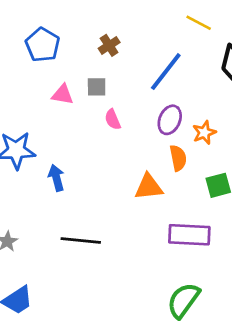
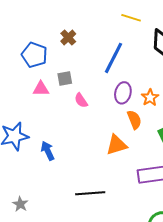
blue pentagon: (43, 45) -> (34, 55), moved
brown cross: (109, 45) -> (68, 38), moved
black line: (81, 240) -> (90, 193), moved

